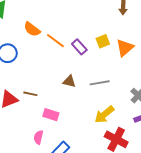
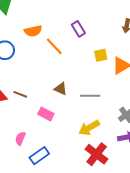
orange semicircle: (32, 29) -> (33, 31), turned -60
purple rectangle: (79, 47) -> (78, 29), moved
pink rectangle: (51, 115) -> (46, 114), moved

